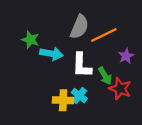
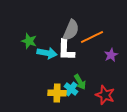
white L-shape: (82, 65) -> (66, 50), moved
green arrow: (105, 76) -> (80, 82), moved
red star: (120, 89) -> (105, 95), moved

